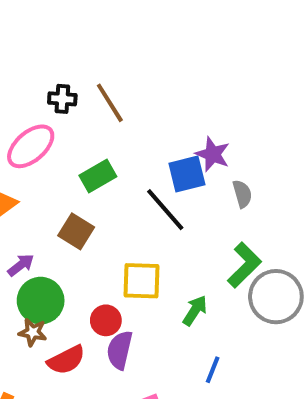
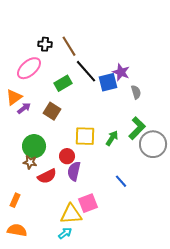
black line: (165, 210) -> (86, 71), moved
purple arrow: (21, 265) -> (24, 108), moved
green arrow: (195, 310) -> (112, 138), moved
blue line: (213, 370) -> (121, 181), turned -64

